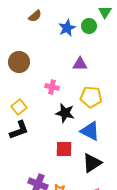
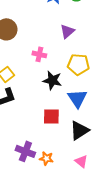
purple triangle: (80, 64) -> (67, 31), turned -42
blue triangle: (90, 131) -> (77, 98), turned 30

